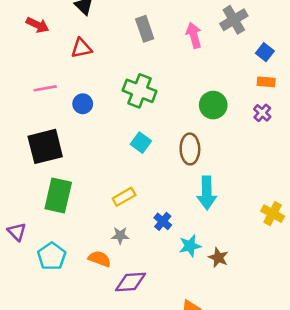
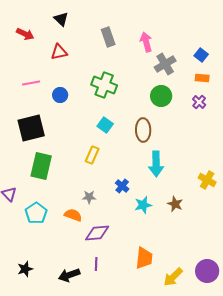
gray cross: (234, 20) -> (165, 64), moved
yellow rectangle: (124, 197) -> (92, 155), moved, turned -36
brown star: (218, 258) -> (175, 204), moved

